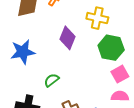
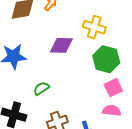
purple diamond: (67, 38) -> (61, 45), turned 65

